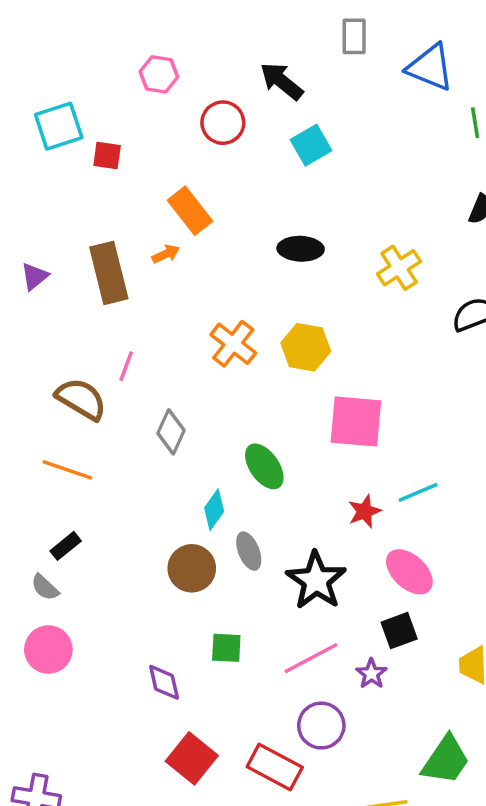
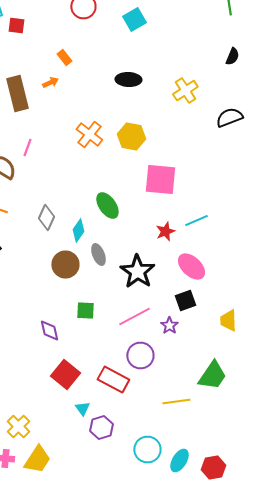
orange rectangle: (190, 211) -> (64, 58), size x0.6
gray diamond: (171, 432) -> (46, 218), moved

